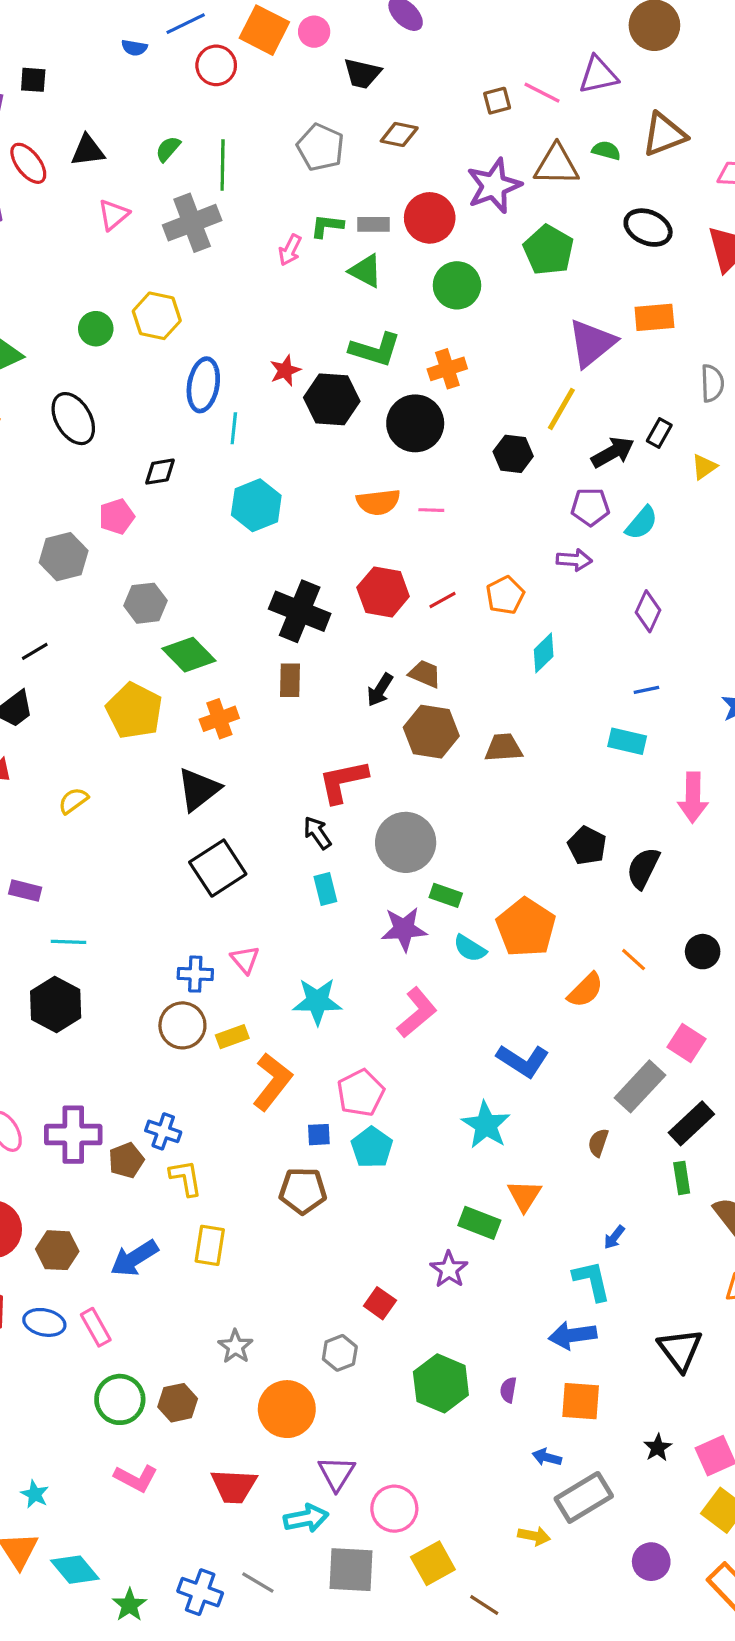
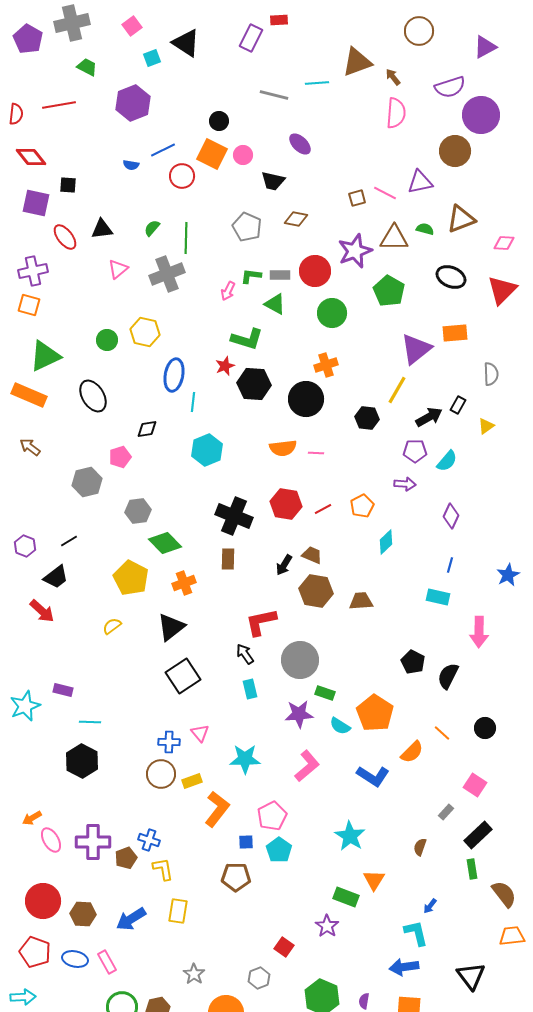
green L-shape: (375, 350) -> (247, 339), moved
blue line: (646, 690) -> (450, 565), turned -63
yellow semicircle: (73, 801) -> (112, 626), moved
blue L-shape: (523, 1061) -> (373, 776), moved
gray rectangle: (640, 1086) -> (446, 812), size x0.5

